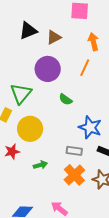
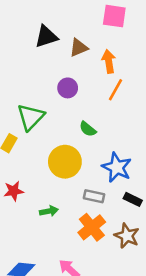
orange arrow: (93, 42) -> (109, 61), moved
purple circle: (48, 69) -> (68, 88), size x0.6
yellow circle: (30, 129) -> (65, 162), moved

